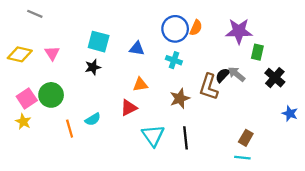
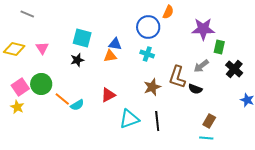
orange semicircle: (196, 28) -> (168, 12), moved
gray arrow: (237, 74) -> (201, 66), turned -77
black semicircle: (223, 75) -> (195, 89), moved, turned -112
orange triangle: (140, 85) -> (110, 56), moved
orange line: (70, 129) -> (62, 99), moved, turned -35
cyan triangle: (153, 136) -> (129, 119), turned 45

